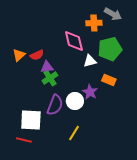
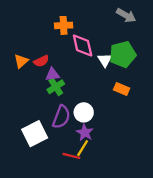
orange cross: (94, 23) -> (64, 25), moved
white triangle: (90, 61) -> (105, 60), moved, turned -48
purple star: (90, 92) -> (85, 133), moved
white square: (31, 120) -> (35, 134), turned -30
red line: (24, 140) -> (71, 156), moved

